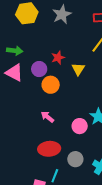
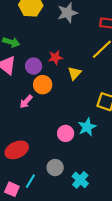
pink arrow: (47, 117) -> (26, 102), moved, turned -96
red ellipse: (49, 149) -> (17, 150), moved, turned -30

